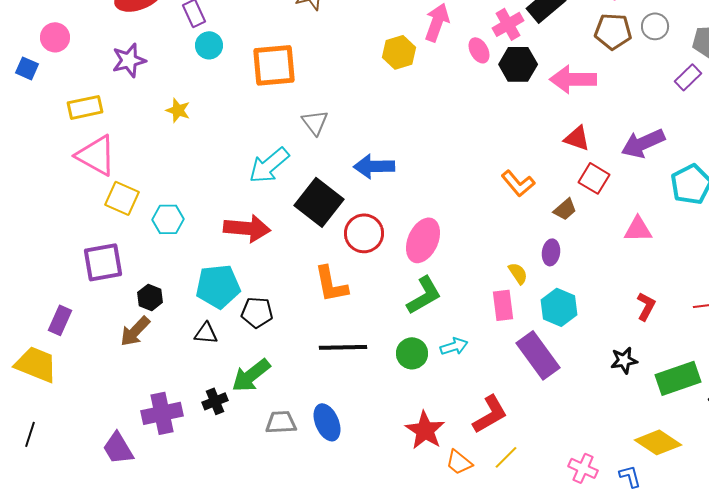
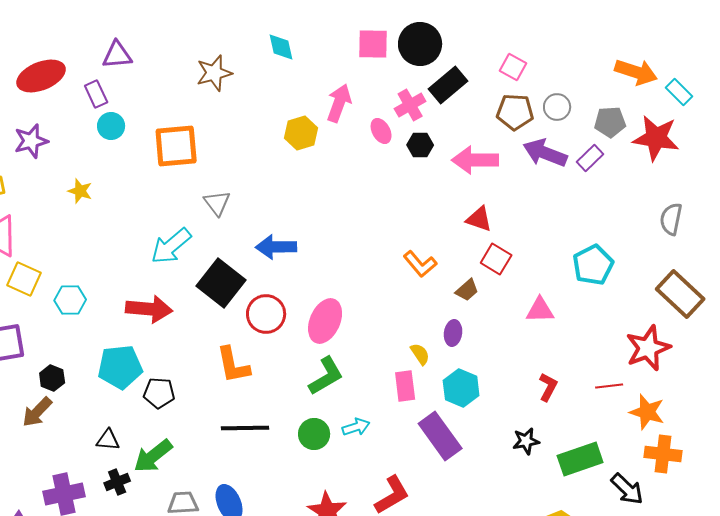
black hexagon: (518, 64) -> (420, 145), size x0.7
purple arrow: (643, 143) -> (545, 153), moved, turned 45
black triangle: (206, 333) -> (108, 440), moved

